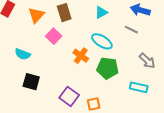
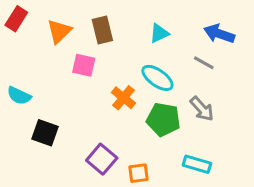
pink square: (54, 36) -> (84, 65), turned -35
cyan semicircle: (23, 54) -> (19, 96), moved
gray arrow: (147, 61) -> (202, 109), moved
cyan rectangle: (139, 87) -> (197, 164), moved

